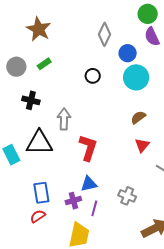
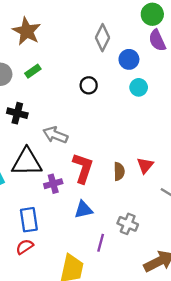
cyan circle: (136, 77) -> (139, 87), size x0.6
brown semicircle: (138, 117) -> (119, 171), moved, turned 126
gray arrow: (64, 119) -> (55, 135), turned -70
purple cross: (73, 201) -> (53, 184), moved
purple line: (94, 208) -> (101, 243), moved

